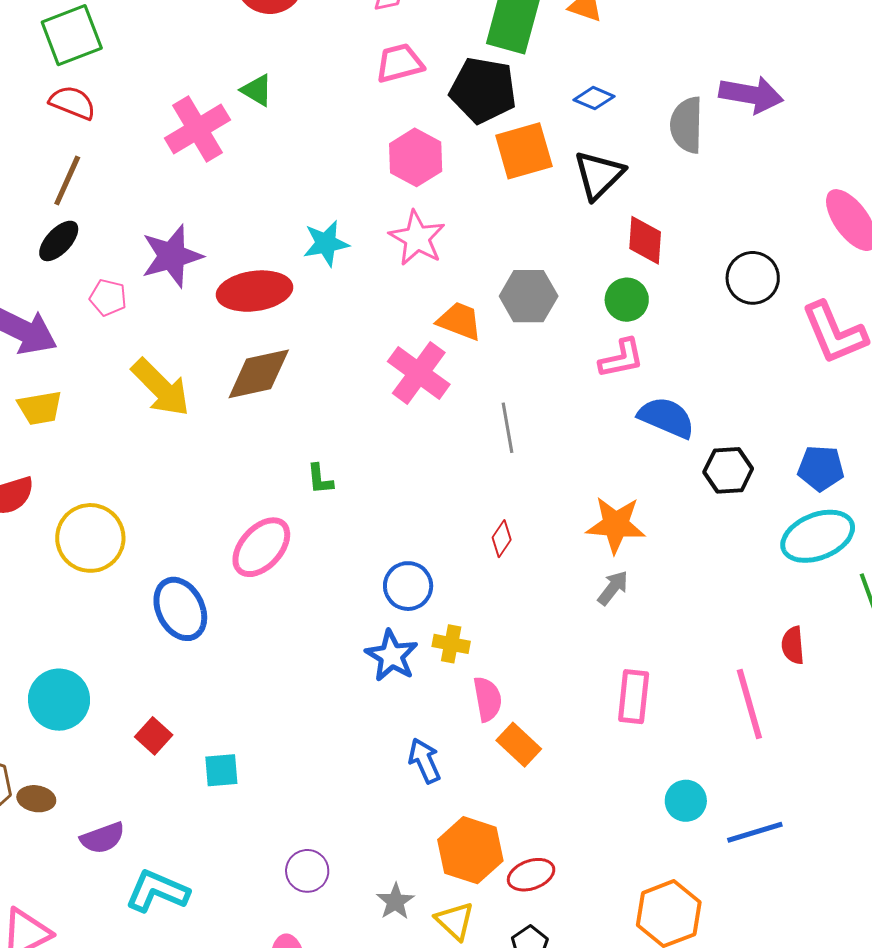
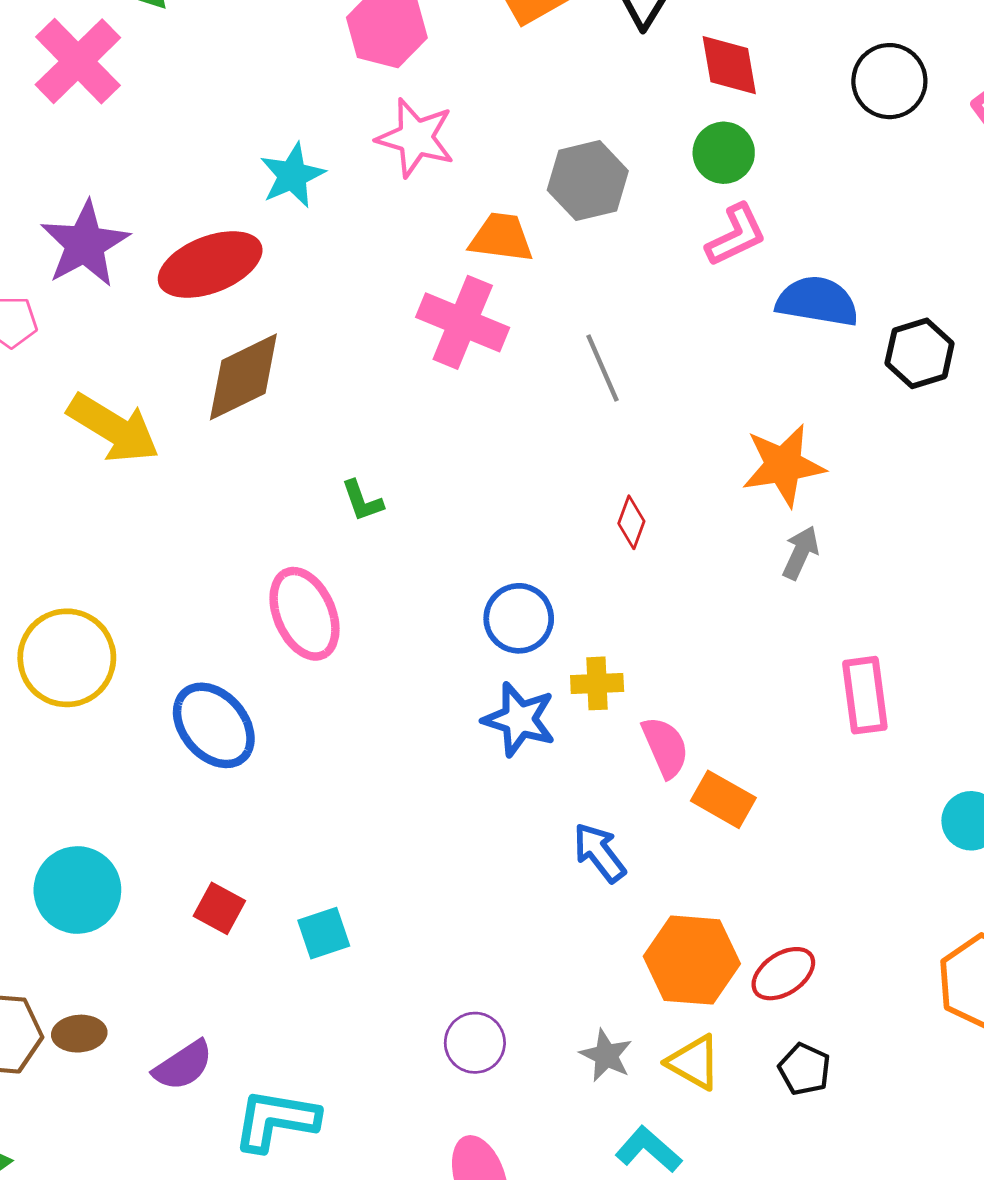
pink ellipse: (261, 547) -> (304, 614), turned -52

